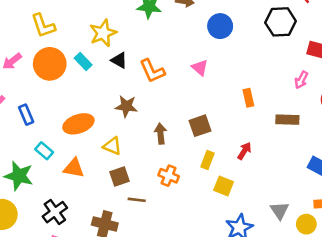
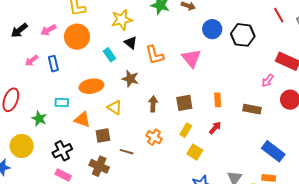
black hexagon: (281, 22) -> (243, 35), moved
cyan rectangle: (83, 62) -> (109, 55), moved
pink triangle: (200, 68) -> (191, 58), size x1.5
orange rectangle: (248, 98) -> (218, 100), moved
blue rectangle: (26, 115) -> (53, 64), moved
cyan rectangle: (44, 151) -> (62, 103), turned -48
green star: (19, 176) -> (39, 119), size x0.7
brown square: (120, 176) -> (103, 135), moved

